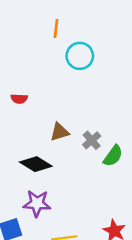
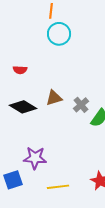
cyan circle: (80, 56) -> (59, 34), moved
black diamond: (36, 164) -> (23, 107), moved

